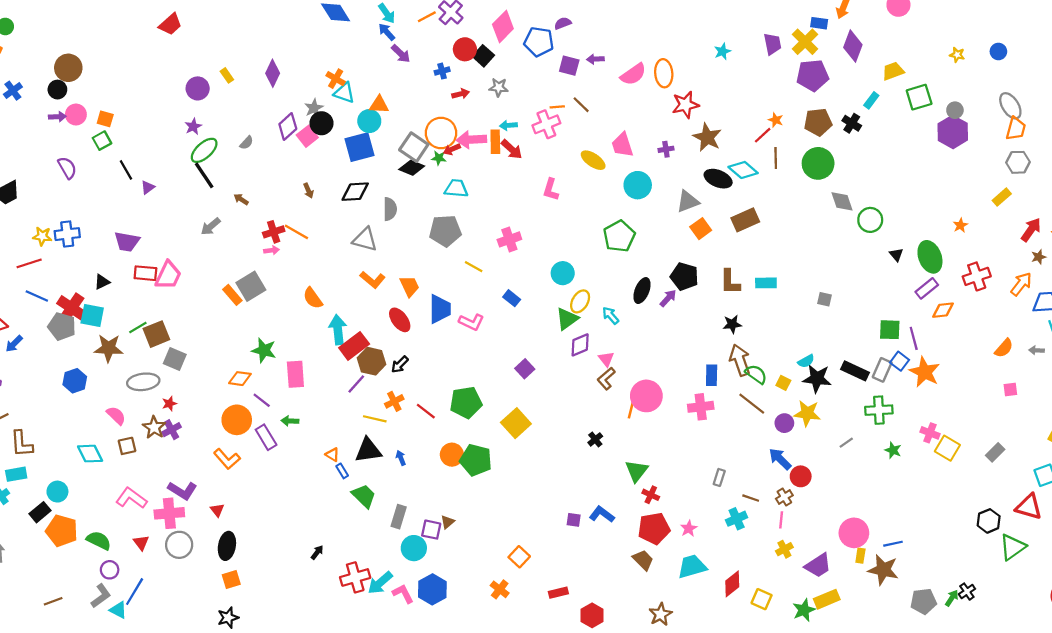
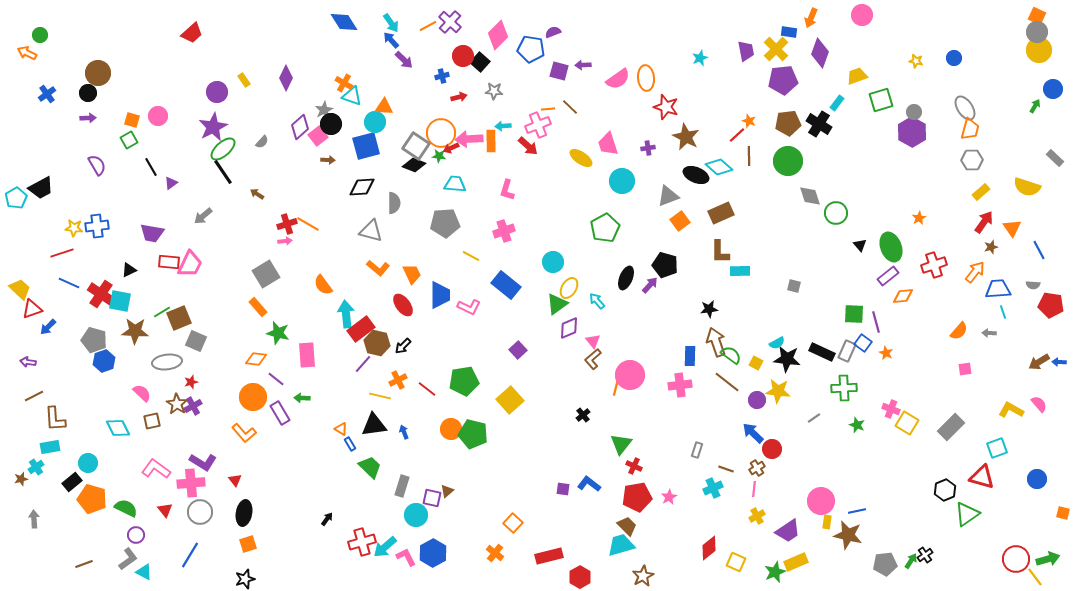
red star: (685, 105) -> (666, 107), turned 30
pink circle: (76, 115) -> (158, 116), moved
black cross: (852, 123) -> (819, 124), size x1.4
purple star: (193, 126) -> (213, 127), size x1.8
red arrow: (512, 149) -> (528, 146), moved
pink L-shape: (551, 189) -> (507, 190), moved
brown arrow: (308, 191) -> (328, 160), moved, turned -64
yellow rectangle: (1002, 197) -> (981, 192), moved
gray arrow: (211, 226) -> (203, 216), moved
brown L-shape: (730, 282) -> (720, 252), moved
orange rectangle: (232, 295) -> (258, 307), moved
blue rectangle: (512, 298) -> (506, 285), size x1.8
gray pentagon: (62, 326) -> (94, 340), moved
orange star: (925, 372) -> (886, 353), size x0.5
gray rectangle: (995, 452) -> (951, 427), size x1.5
cyan trapezoid: (692, 567) -> (621, 545), moved
blue line: (135, 592) -> (190, 555), moved
red rectangle: (558, 593) -> (549, 556), size x1.5

